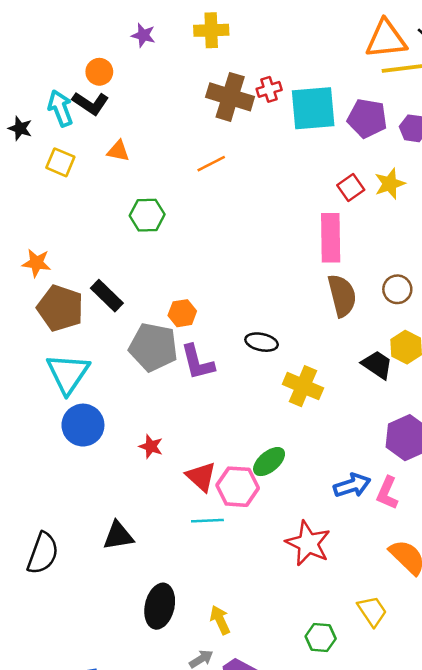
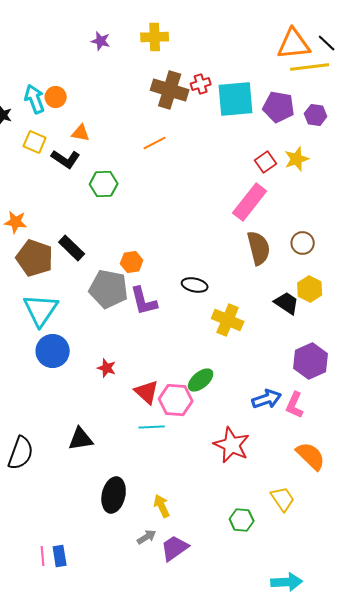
orange circle: (99, 72) -> (56, 97), moved
black L-shape: (91, 103) -> (66, 159), moved
pink rectangle: (331, 238) -> (250, 202), turned 39

